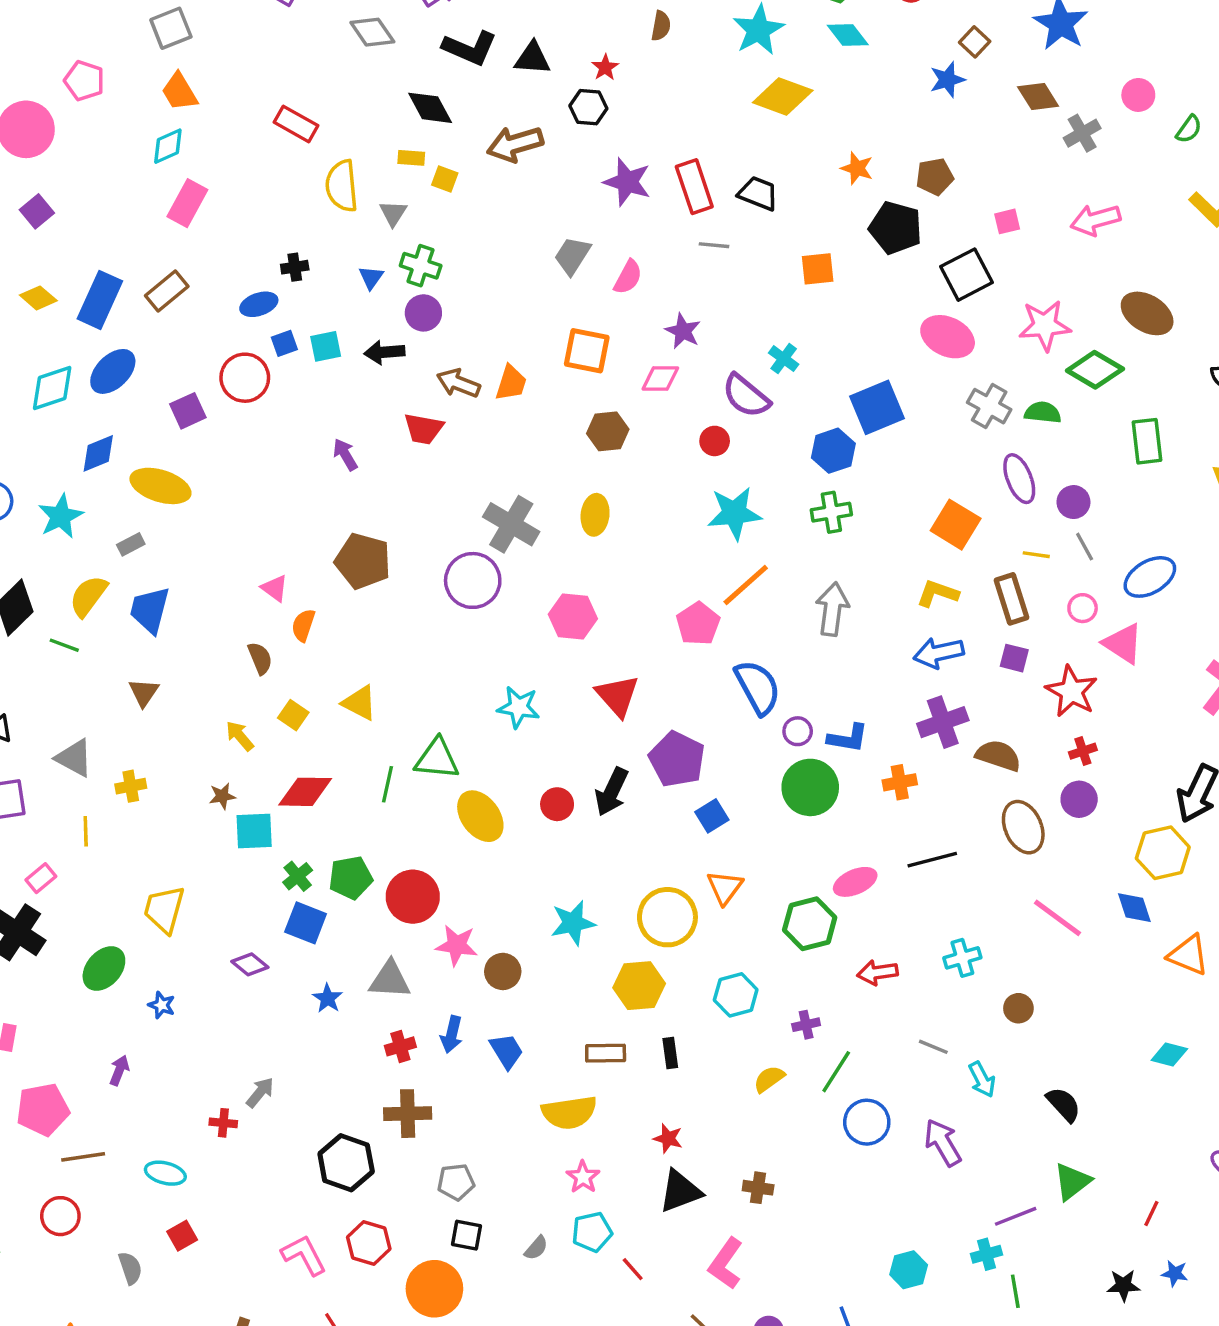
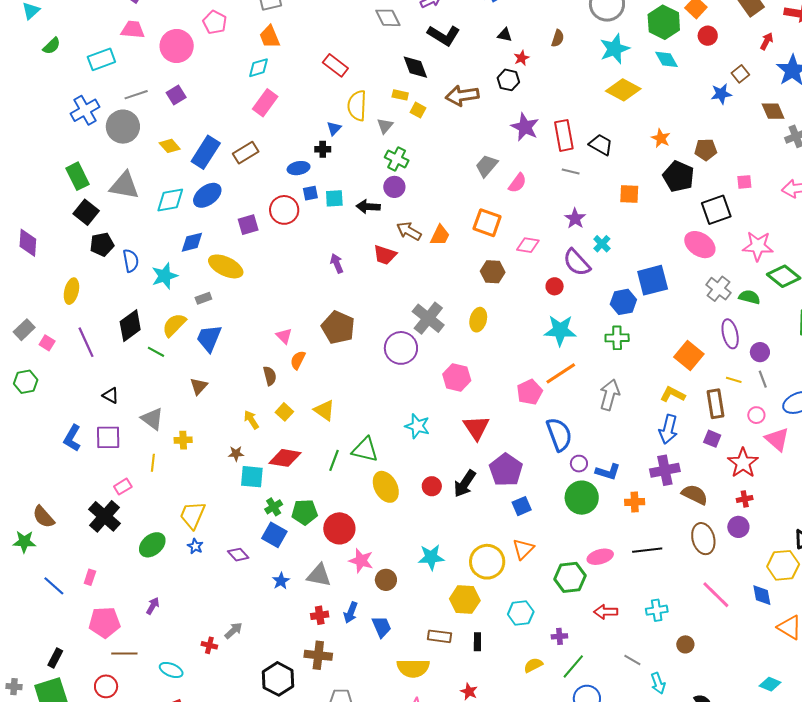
black triangle: (532, 58) -> (505, 35), moved, size x0.7
blue triangle: (371, 277) -> (334, 128), moved
purple star: (683, 331) -> (575, 218), moved
blue arrow: (939, 653) -> (668, 429), turned -72
blue star: (162, 1005) -> (195, 546), moved

